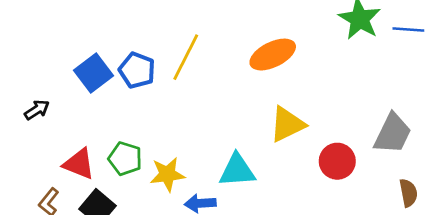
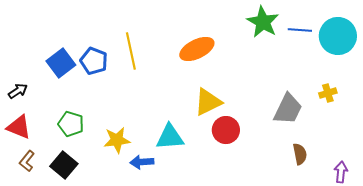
yellow line: (186, 57) -> (131, 51), turned -39
green pentagon: (125, 159) -> (71, 124), moved
red circle: (337, 161) -> (226, 130), moved
red triangle: (79, 164) -> (19, 127), moved

